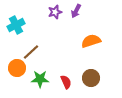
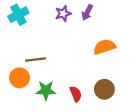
cyan cross: (16, 25) -> (18, 15), moved
brown line: (31, 52) -> (36, 59), turned 36

